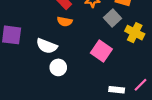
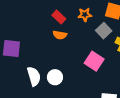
white semicircle: (47, 46) -> (34, 76), moved, turned -126

